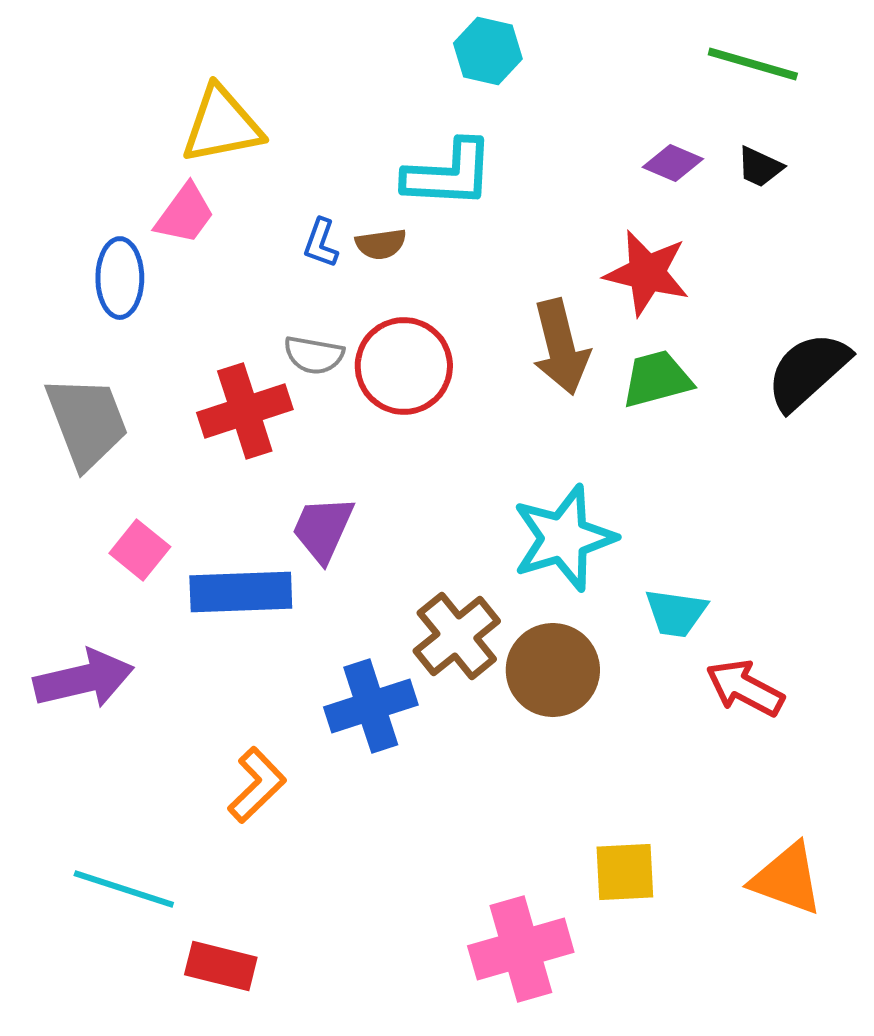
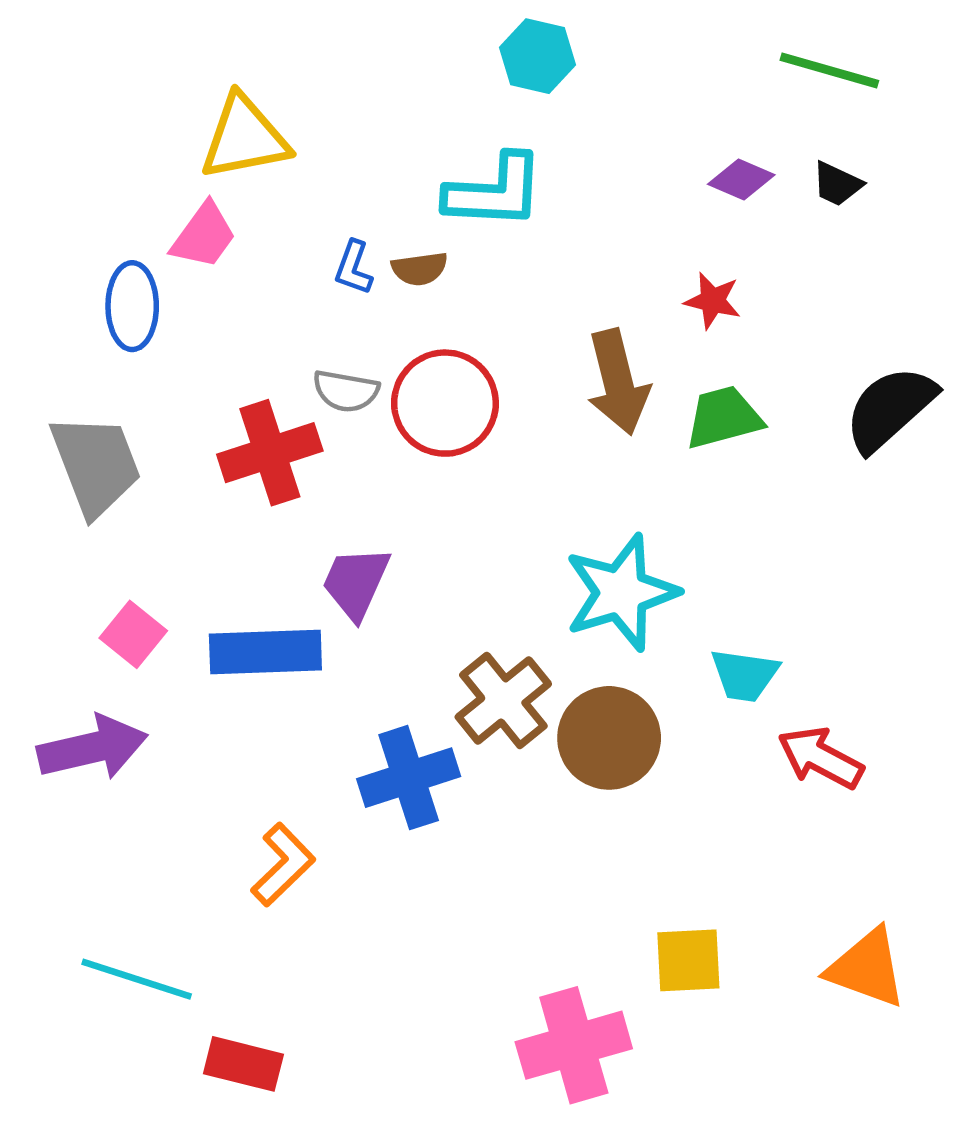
red star: (647, 273) -> (713, 301), size x0.6
pink square: (140, 550) -> (133, 634), moved

